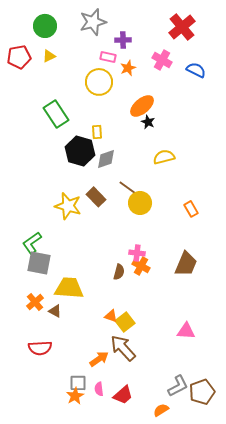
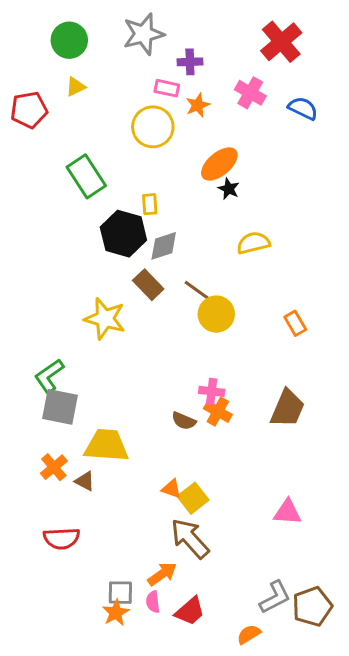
red pentagon: (19, 57) -> (29, 110), moved
brown rectangle: (96, 197) -> (148, 285), moved
brown semicircle: (119, 272) -> (184, 421), turned 98
orange arrow: (99, 359) -> (162, 574), moved

